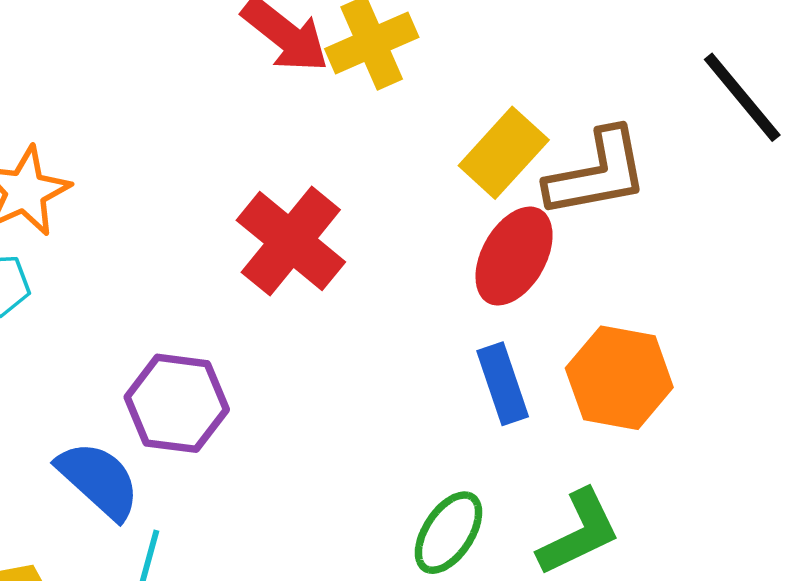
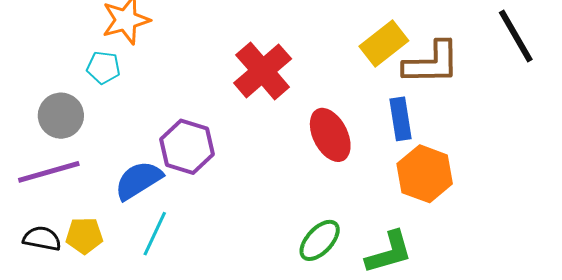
red ellipse: (514, 256) -> (330, 135), moved, turned -66
blue rectangle: (503, 384) -> (401, 119), moved
blue semicircle: (99, 480) -> (138, 180), turned -84

